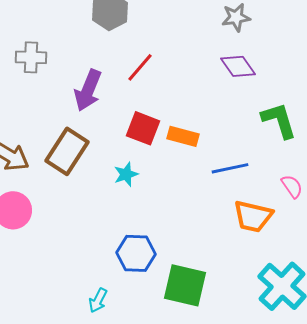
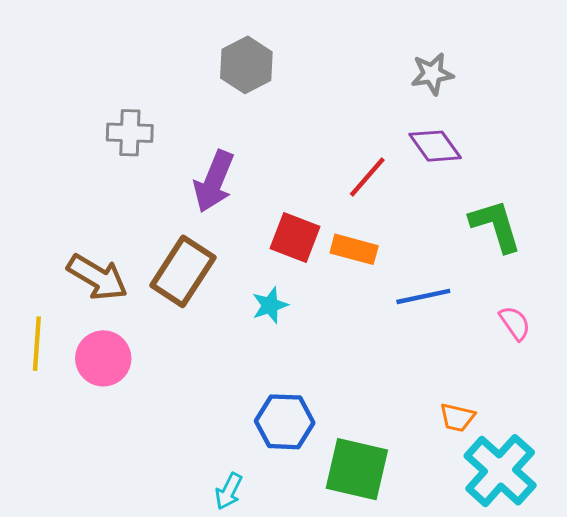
red line: (140, 67) -> (367, 177), moved
orange trapezoid: (253, 216) -> (457, 417), moved, size x0.6

